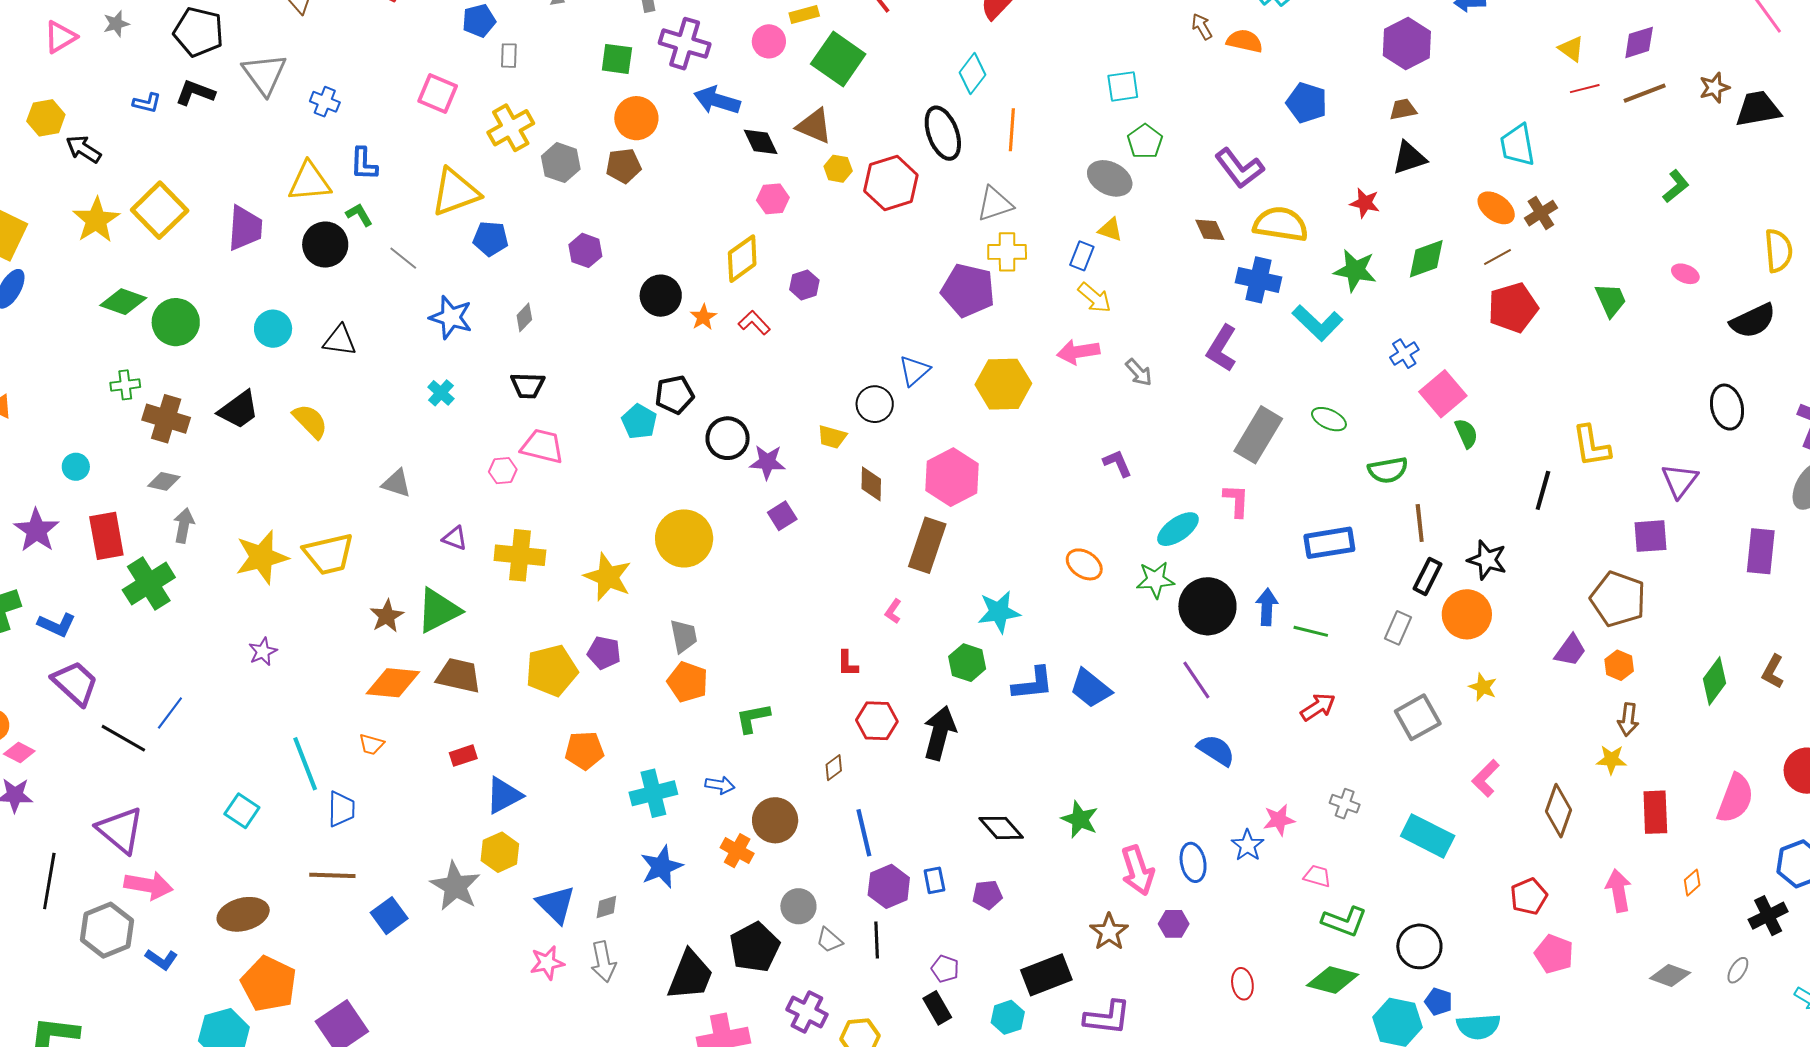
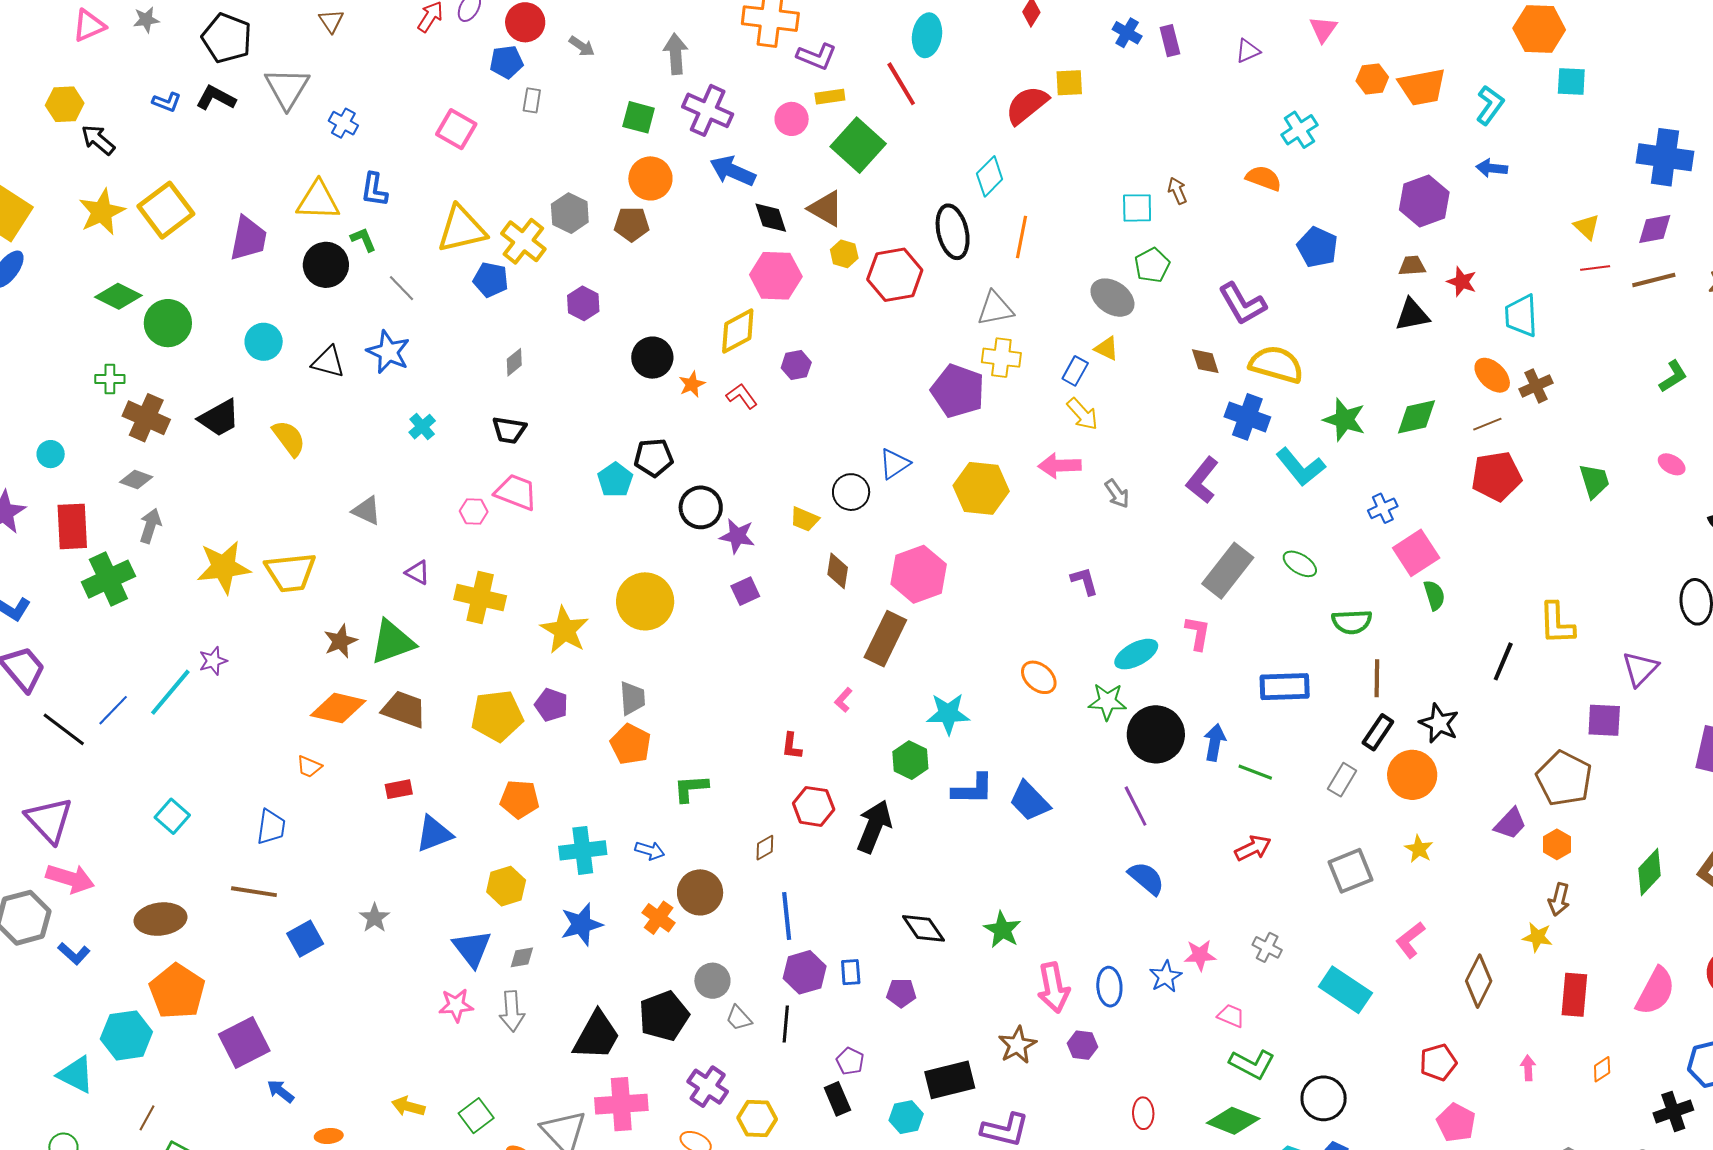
brown arrow: (1202, 27) -> (1177, 191), moved
yellow cross: (511, 128) -> (523, 241), moved, turned -30
pink hexagon: (773, 199) -> (776, 276), size x1.6
red star: (1365, 203) -> (1462, 282), moved
blue star: (451, 317) -> (388, 352), moved
cyan line: (305, 764) -> (170, 692), moved, turned 54
yellow hexagon: (500, 852) -> (506, 886), moved
gray star: (455, 886) -> (375, 918), size x0.6
pink arrow: (1619, 891) -> (1528, 1068), size x0.6

